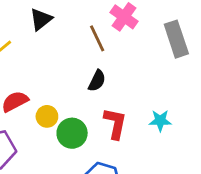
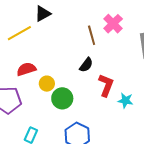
black triangle: (41, 19) -> (43, 14), moved
red L-shape: (115, 123) -> (106, 85), moved

